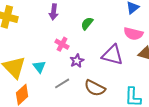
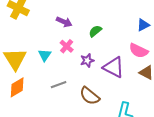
purple arrow: (54, 12) -> (64, 22), moved, turned -84
purple star: (77, 61) -> (87, 60), moved
cyan triangle: (39, 67) -> (45, 55), moved

